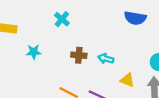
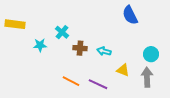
blue semicircle: (135, 18) -> (130, 15), turned 54
cyan cross: (62, 19) -> (62, 32), moved

